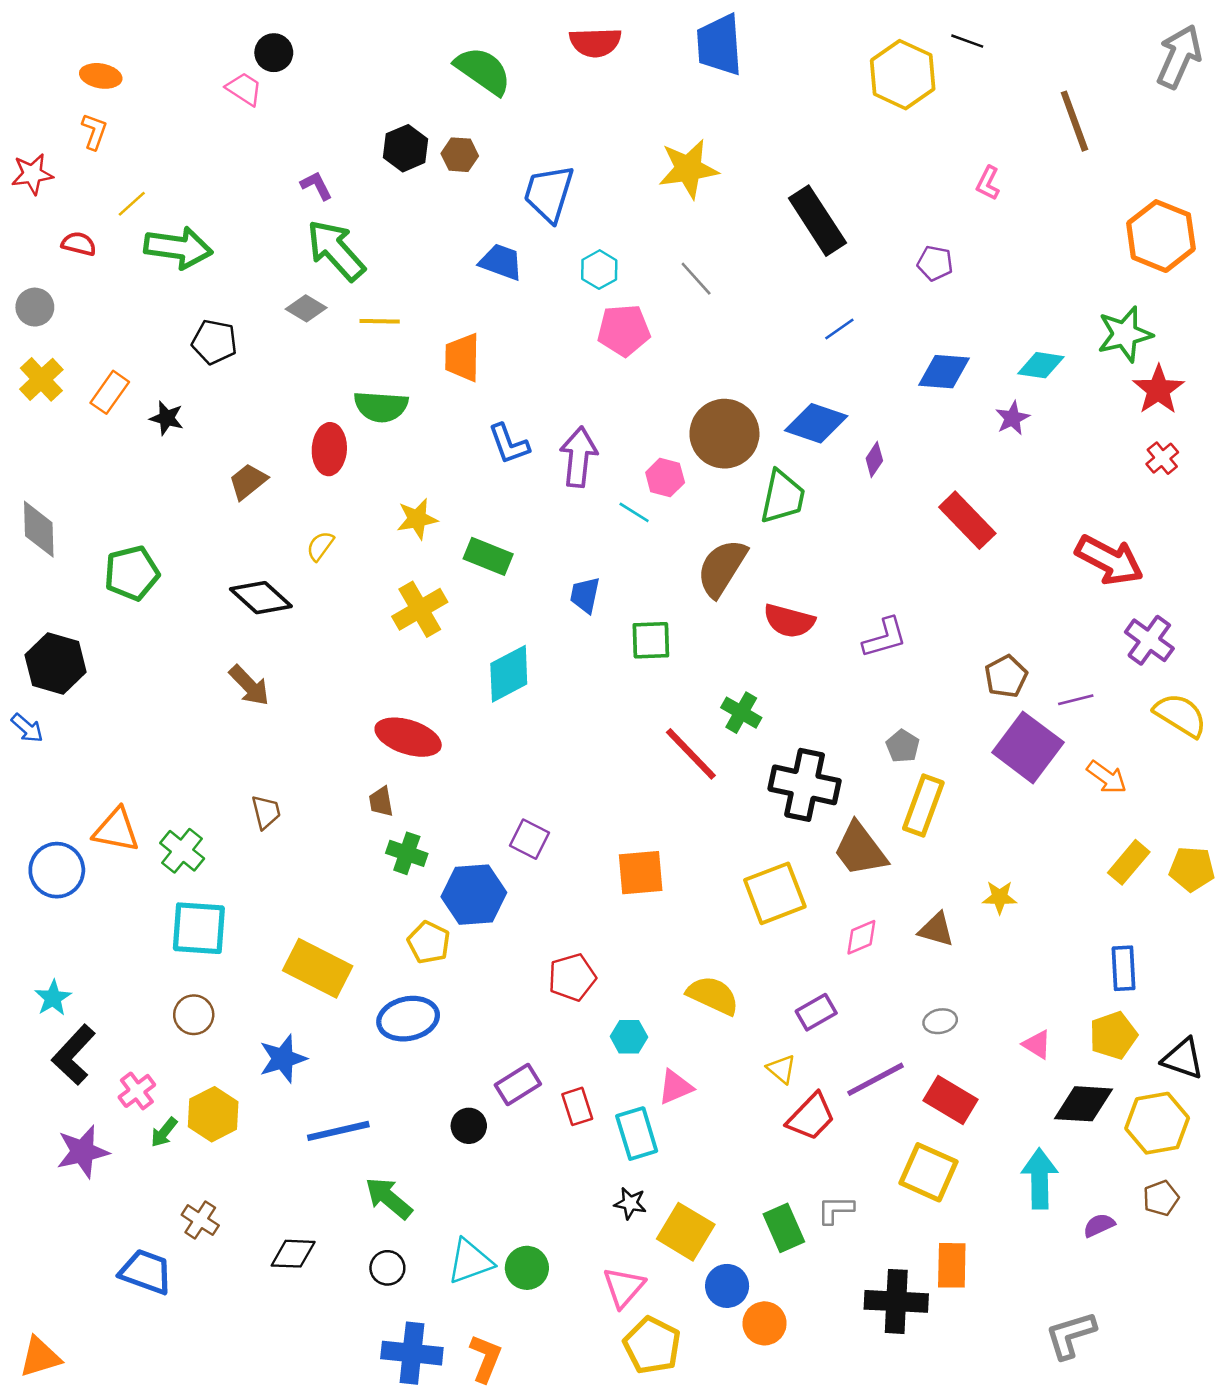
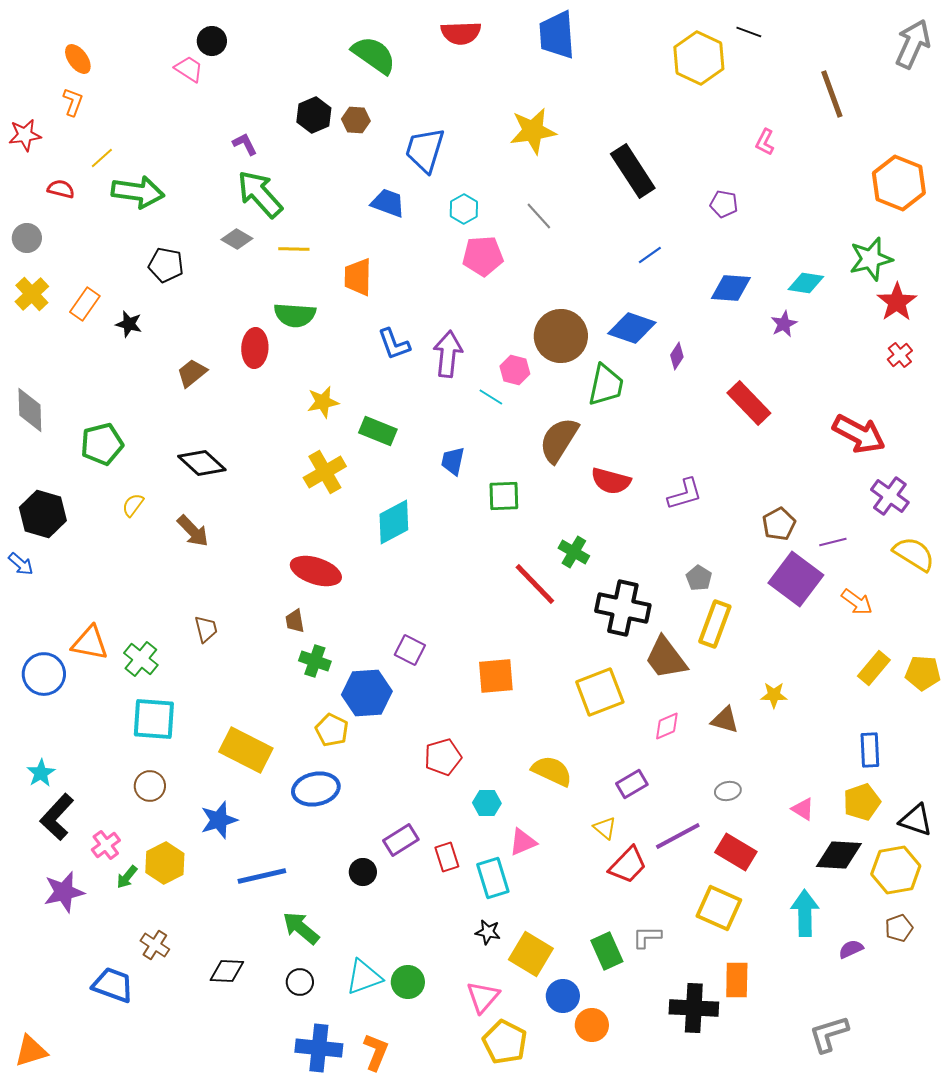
orange ellipse: (101, 76) -> (78, 59), turned 44
yellow semicircle: (320, 546) -> (133, 505), moved

